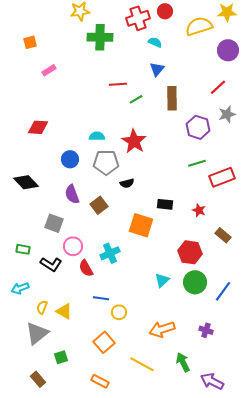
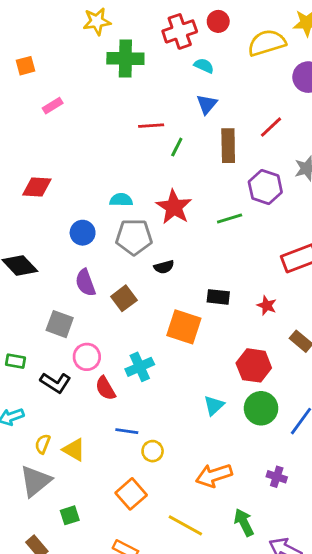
red line: (218, 87) -> (271, 127), moved
green line: (136, 99) -> (177, 147), turned -32
green line: (197, 163) -> (230, 218), moved

